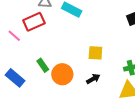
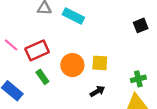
red rectangle: (34, 22) -> (37, 50), moved
orange circle: (62, 74) -> (72, 65), moved

